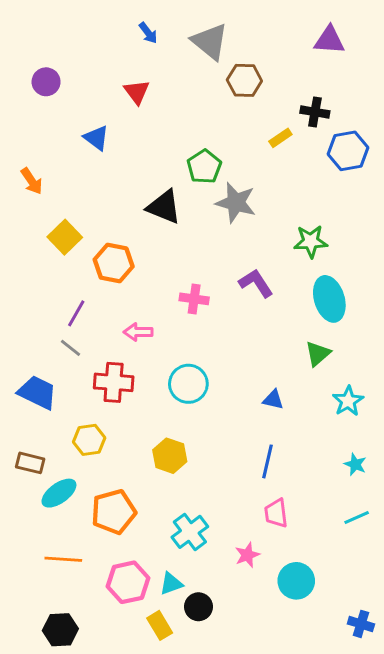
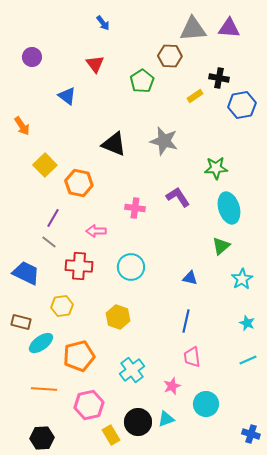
gray triangle: (210, 42) -> (193, 29), moved, turned -44
green pentagon: (204, 167) -> (142, 81), moved
cyan triangle: (171, 584) -> (166, 419), moved
black circle: (198, 607) -> (138, 422), size x1.4

